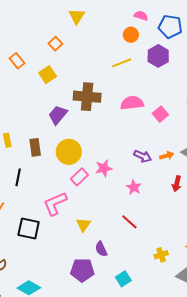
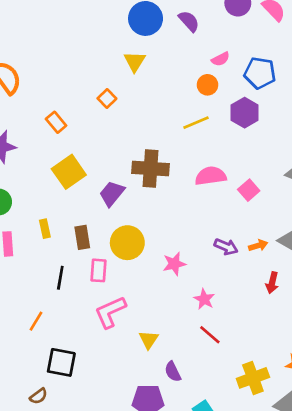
pink semicircle: (141, 16) -> (220, 59), turned 136
yellow square: (48, 75) -> (69, 172), moved, size x1.4
pink rectangle: (79, 177) -> (98, 270), moved, turned -42
pink star: (134, 187) -> (204, 299), moved
black square: (29, 228) -> (61, 362), moved
yellow cross: (161, 255) -> (253, 378), size x1.6

